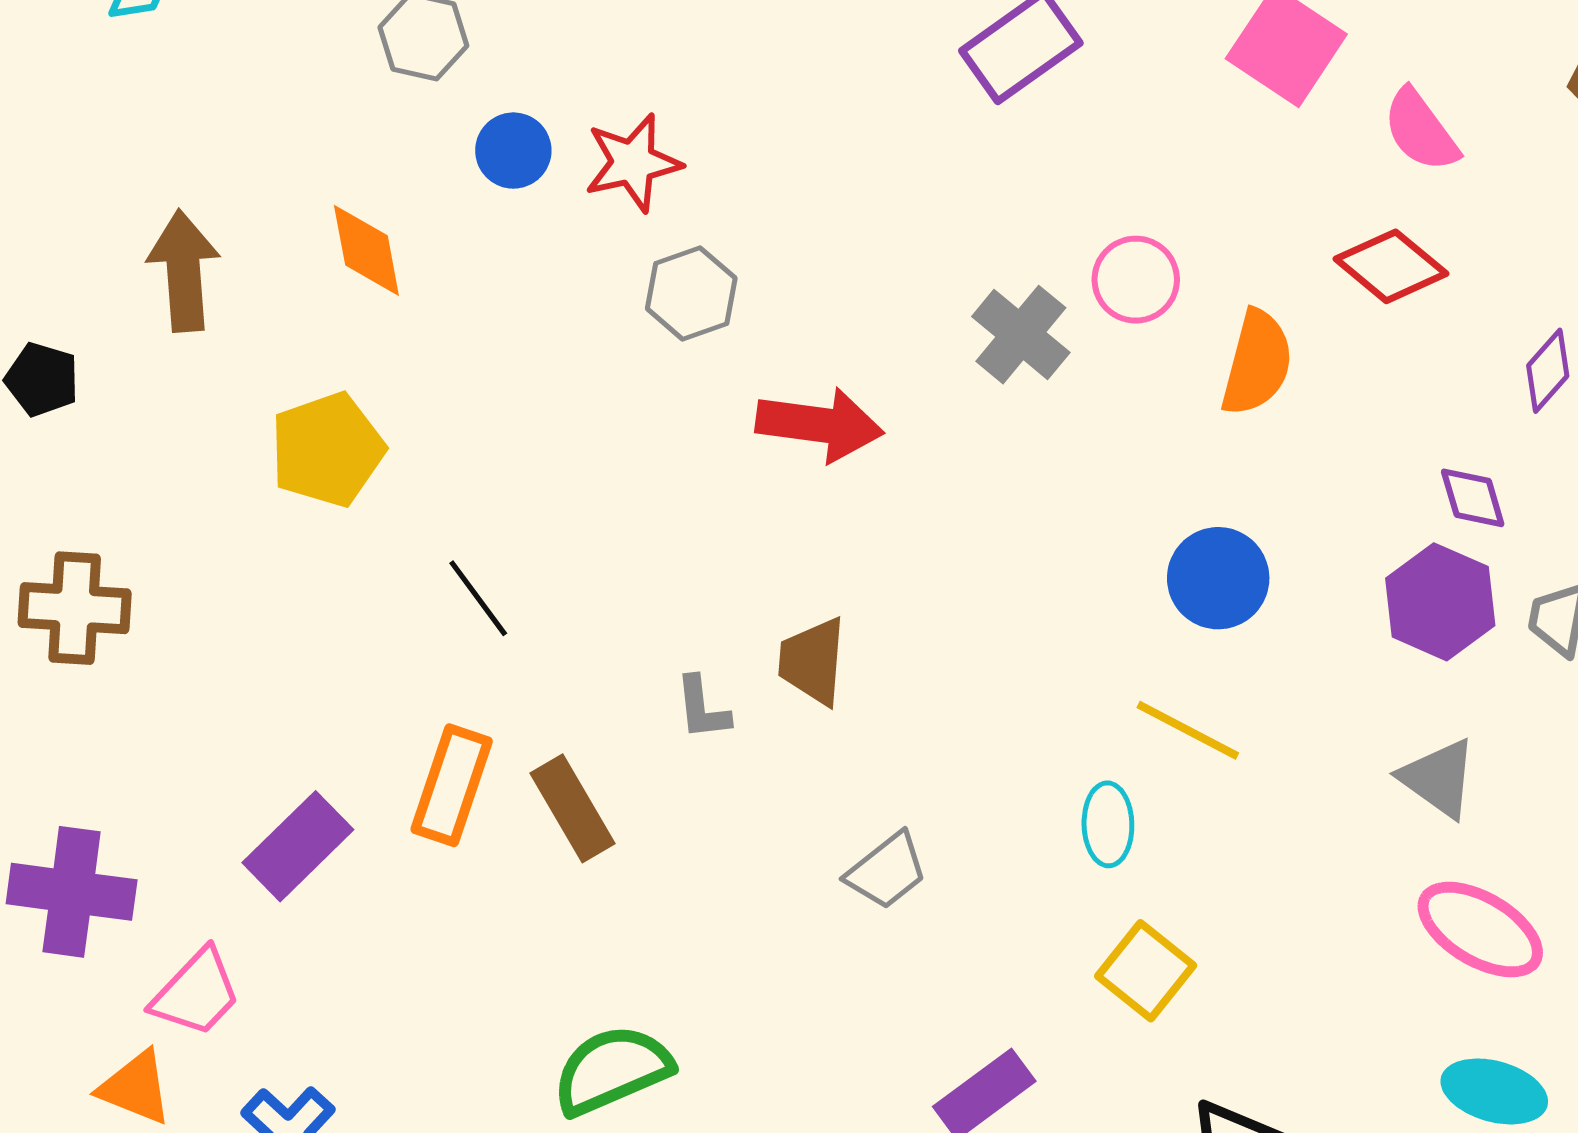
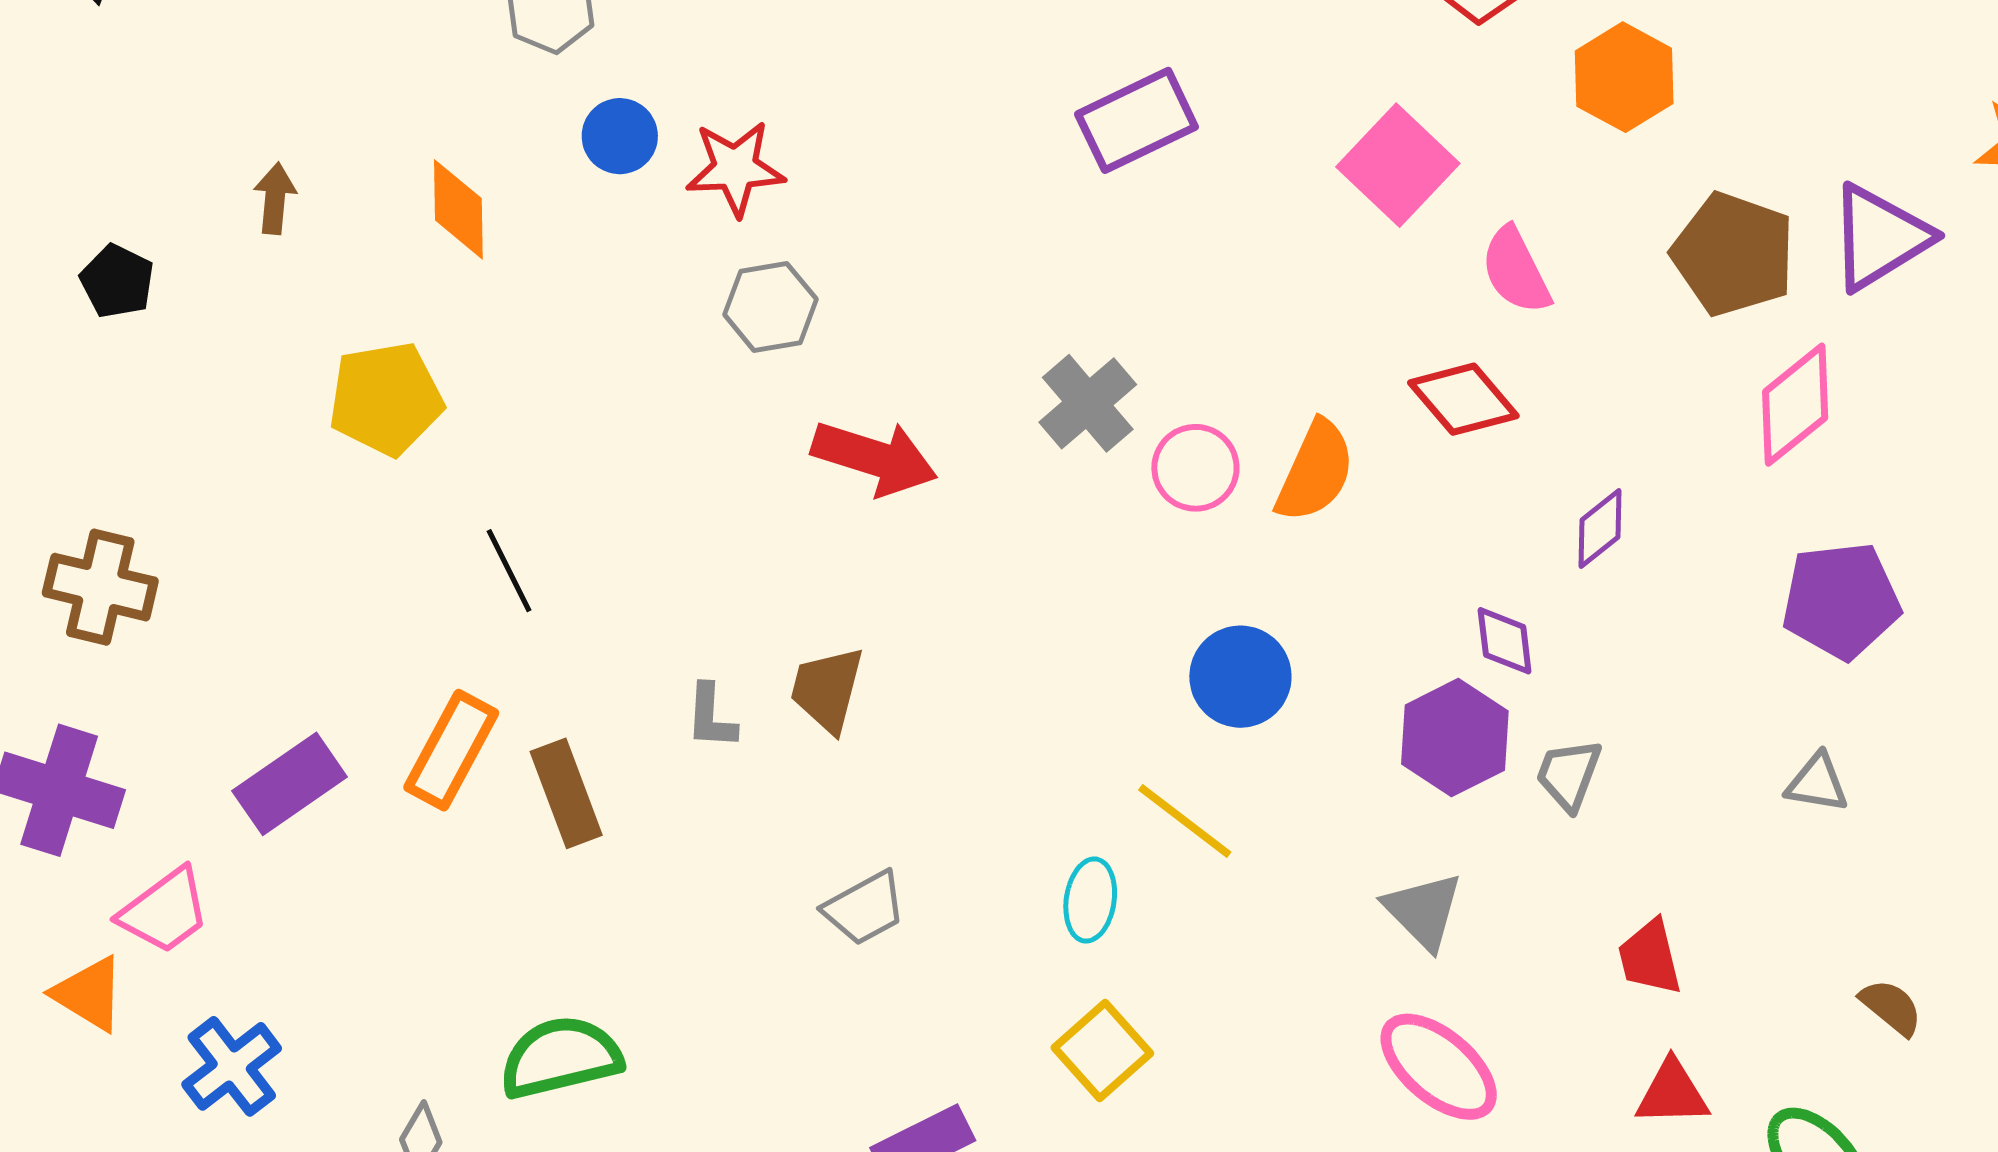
brown arrow: (184, 271) -> (275, 198), size x0.6
pink circle: (1136, 280) -> (1195, 468), moved
brown cross: (75, 608) -> (100, 587), moved

